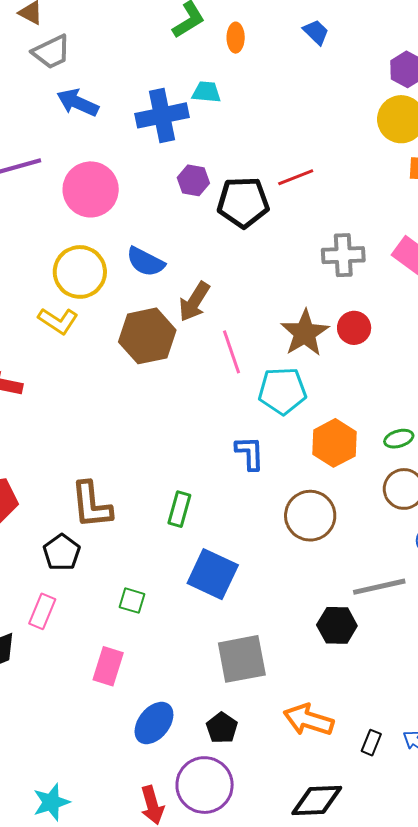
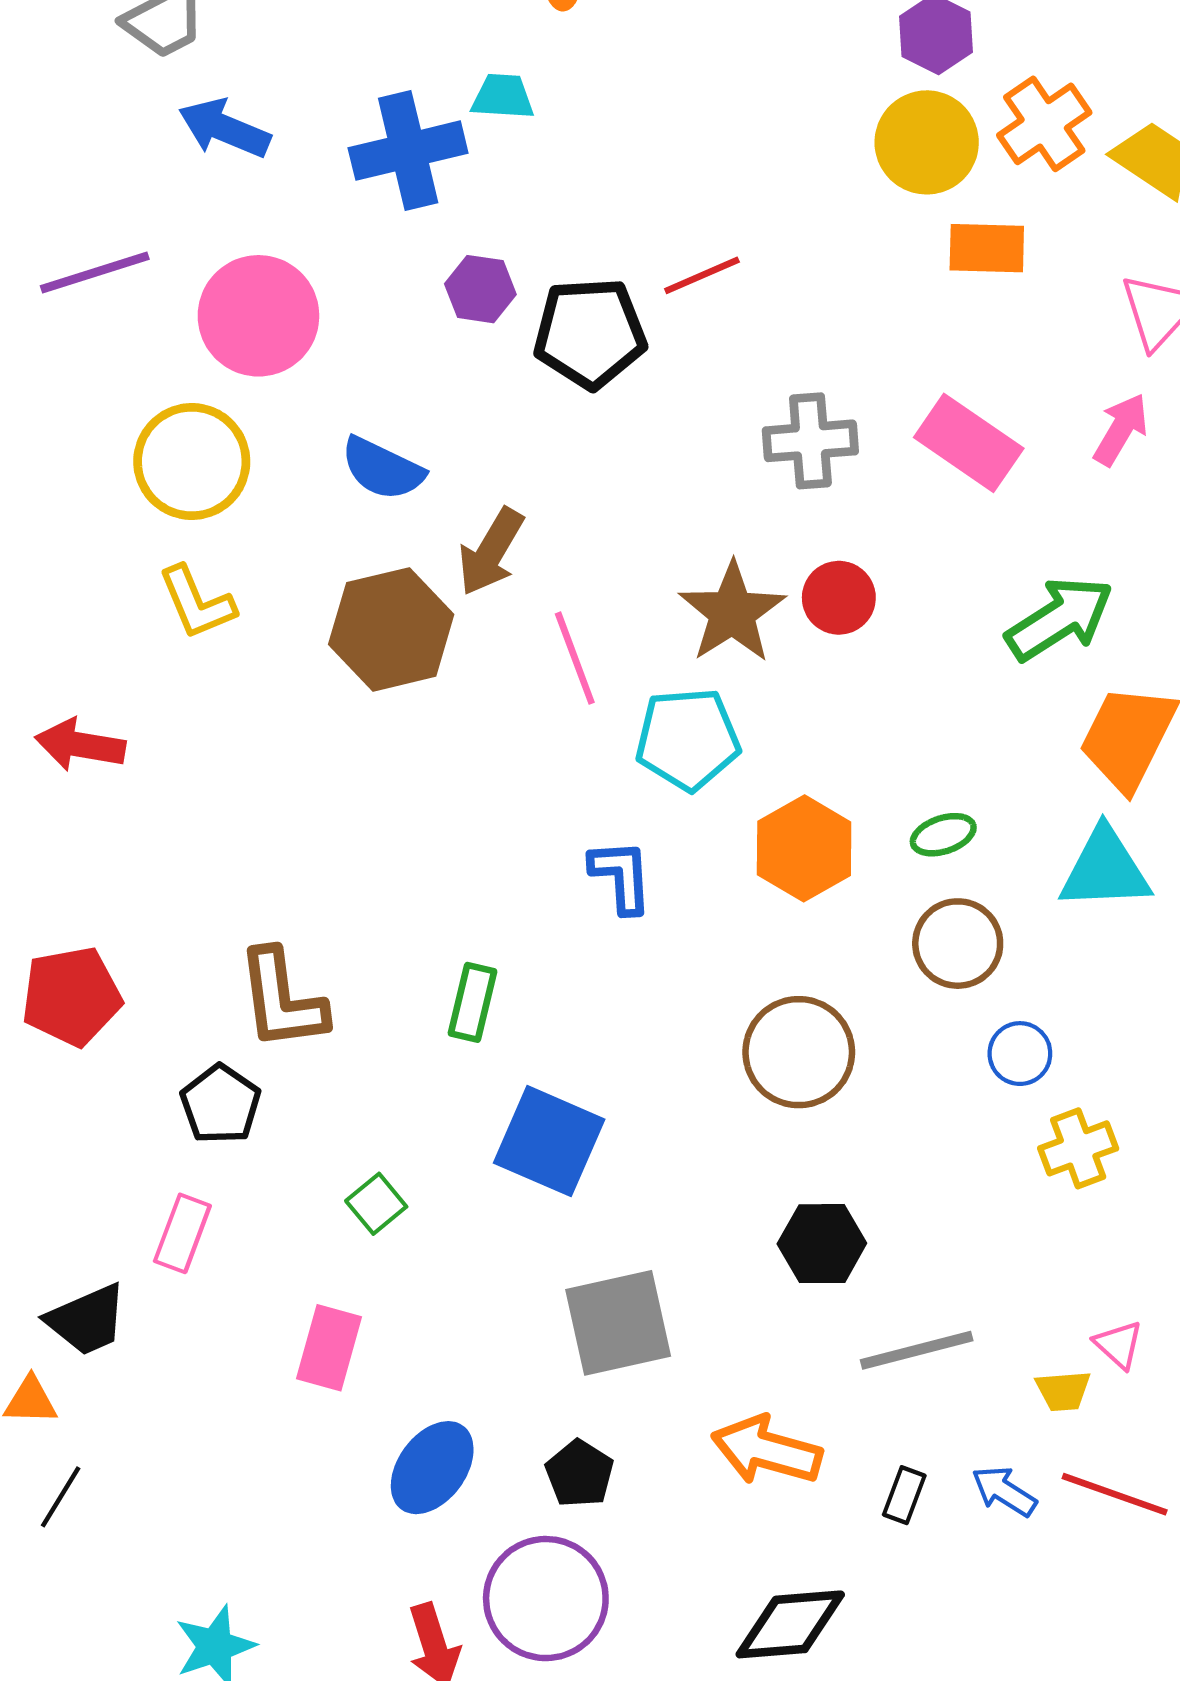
yellow circle: (80, 272) -> (192, 462), moved
yellow L-shape: (58, 321) -> (197, 603), turned 36
brown circle: (310, 516) -> (799, 1052), moved
gray line: (379, 587) -> (917, 1350), moved
green square: (132, 601) -> (376, 1204), turned 36

